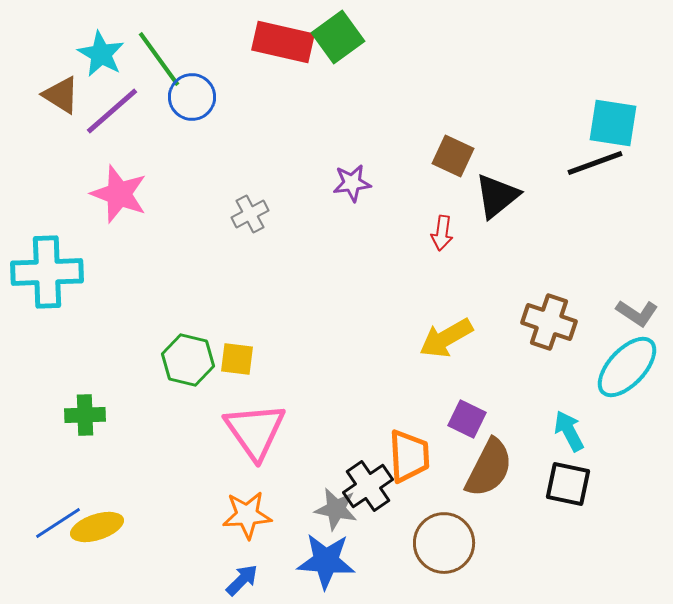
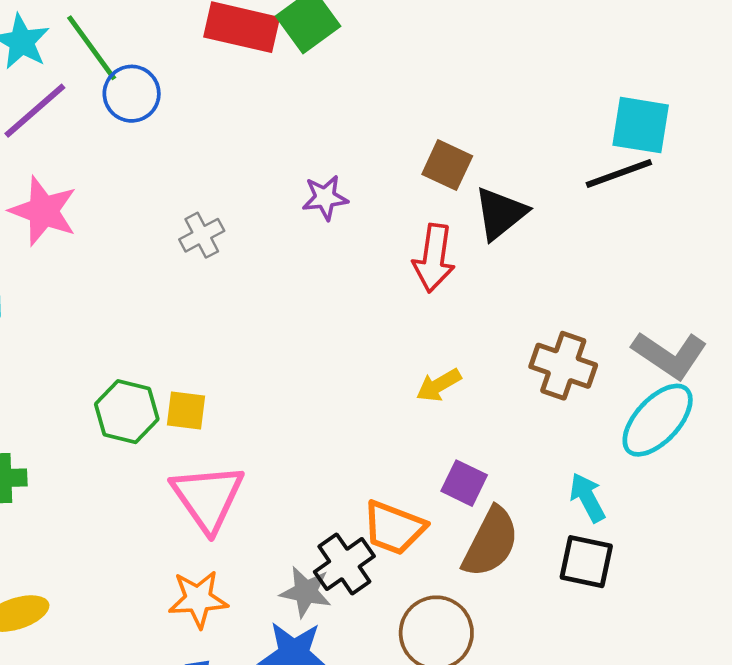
red arrow: (442, 233) -> (434, 258), size x1.6
gray L-shape: (637, 313) -> (670, 355), size x1.5
yellow arrow: (446, 338) -> (439, 385), size x0.7
orange trapezoid: (409, 456) -> (394, 528), turned 114

